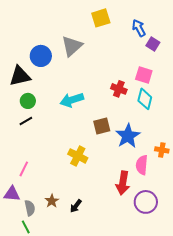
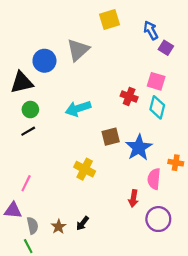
red arrow: (123, 183) -> (133, 198), size x0.7
brown star: (52, 201) -> (59, 227), moved

